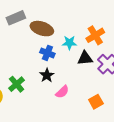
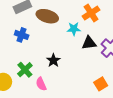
orange cross: (95, 35) -> (91, 13), moved
blue cross: (47, 53) -> (22, 35), moved
pink semicircle: (62, 92) -> (41, 84), moved, turned 112

